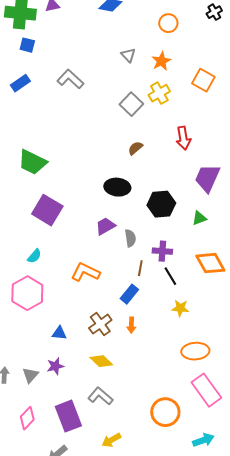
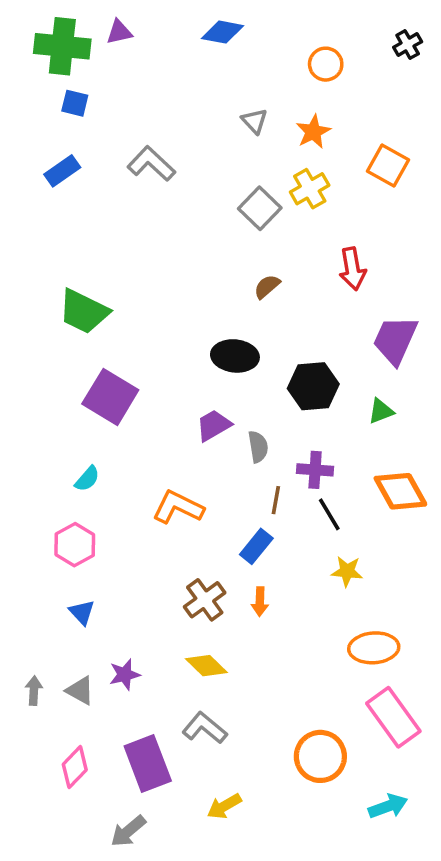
pink hexagon: (27, 293) -> (75, 545), size x0.7
blue triangle: (59, 333) -> (82, 612), moved, turned 42
gray triangle: (30, 375) -> (80, 691), turned -42

